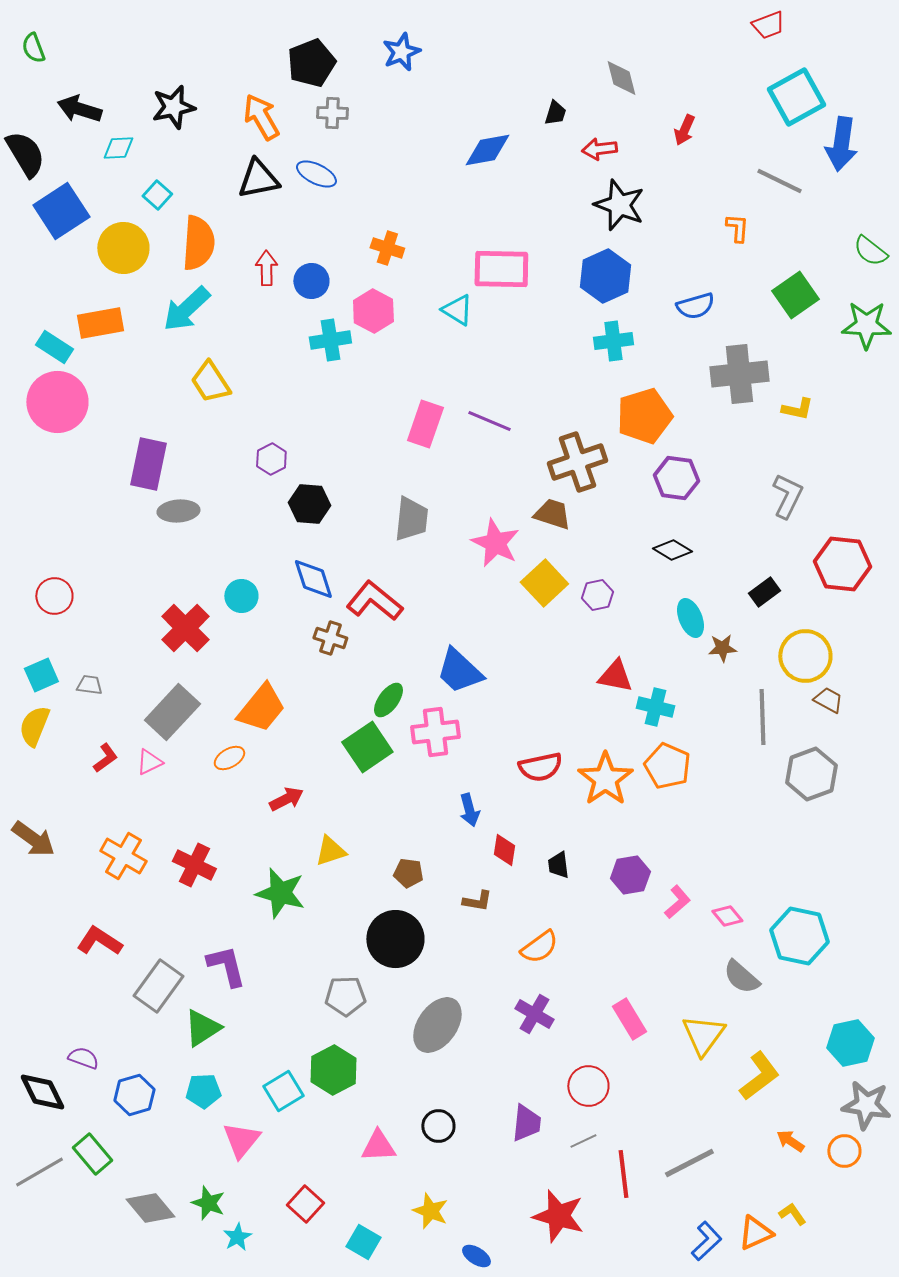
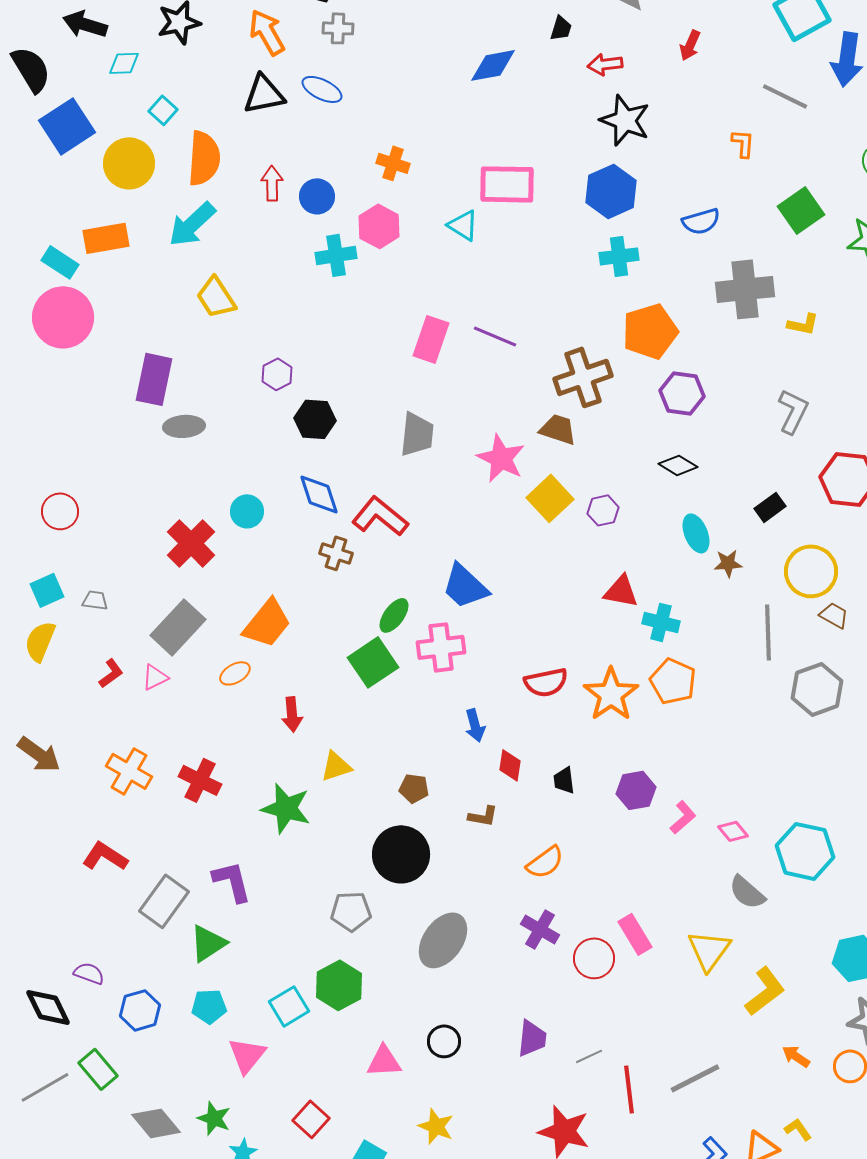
red arrow: (286, 799) -> (292, 714), turned 112
red circle: (588, 1086) -> (594, 958), moved

